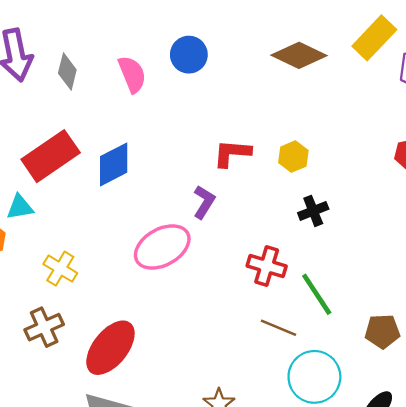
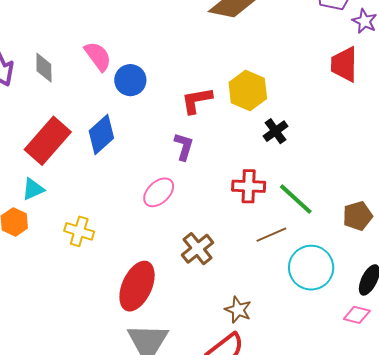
blue circle: (189, 55) -> (130, 80), moved
yellow hexagon: (293, 157) -> (248, 90), size x1.5
pink ellipse: (162, 247) -> (159, 192), size x0.7
brown cross: (44, 327) -> (198, 249), moved
brown line: (279, 328) -> (271, 235), turned -32

